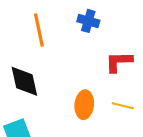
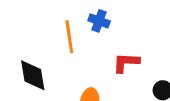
orange line: (39, 30) -> (69, 37), moved

